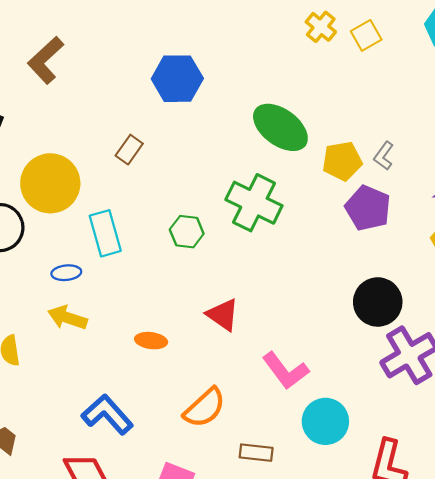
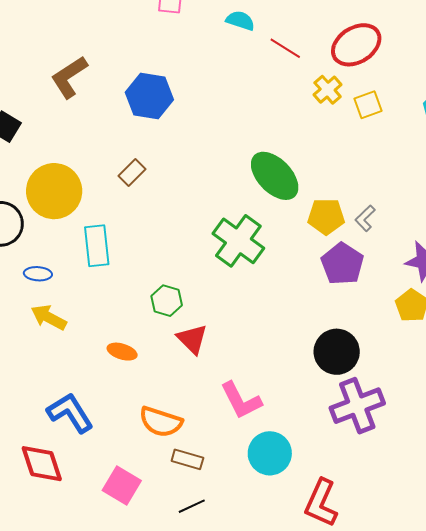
blue hexagon: (177, 79) -> (149, 96), moved
green hexagon: (187, 232) -> (167, 301), moved
blue ellipse: (66, 273) -> (38, 274), moved
orange semicircle: (205, 408) -> (161, 422), turned 51
brown rectangle: (256, 453) -> (187, 459), moved

